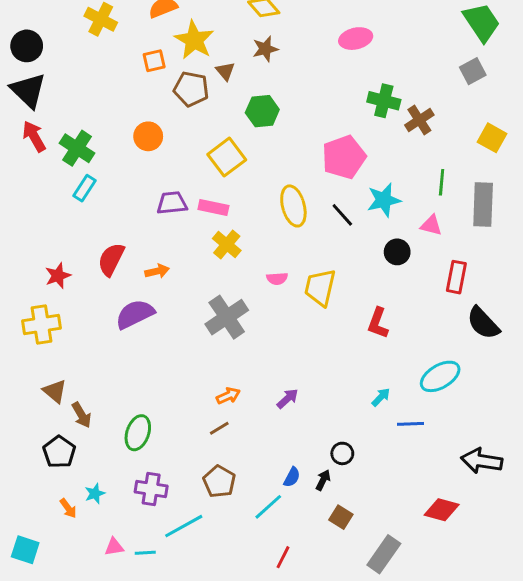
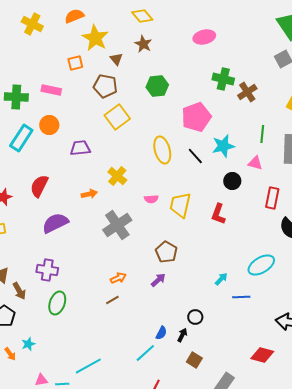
brown star: (265, 49) -> (143, 44), turned -30
orange square: (154, 61) -> (75, 63), moved
brown pentagon: (191, 89) -> (105, 86), moved
green hexagon: (262, 111) -> (157, 86), moved
orange circle: (148, 136) -> (49, 125), moved
green cross: (77, 148) -> (16, 97), moved, turned -30
cyan rectangle: (84, 188) -> (21, 138), size x1.5
pink rectangle: (213, 207) -> (51, 90), moved
orange arrow: (157, 271) -> (89, 194), moved
red L-shape: (378, 323) -> (218, 214), moved
brown pentagon: (219, 482) -> (166, 252), moved
purple cross: (151, 489) -> (47, 270), moved

